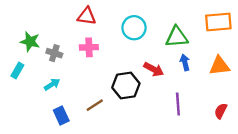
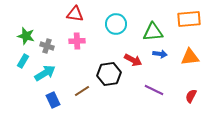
blue arrow: (185, 62) -> (160, 54), turned 112
cyan rectangle: (17, 70) -> (23, 61), moved
cyan arrow: (52, 84) -> (45, 73), size x1.5
purple line: (178, 104) -> (154, 90), turned -60

